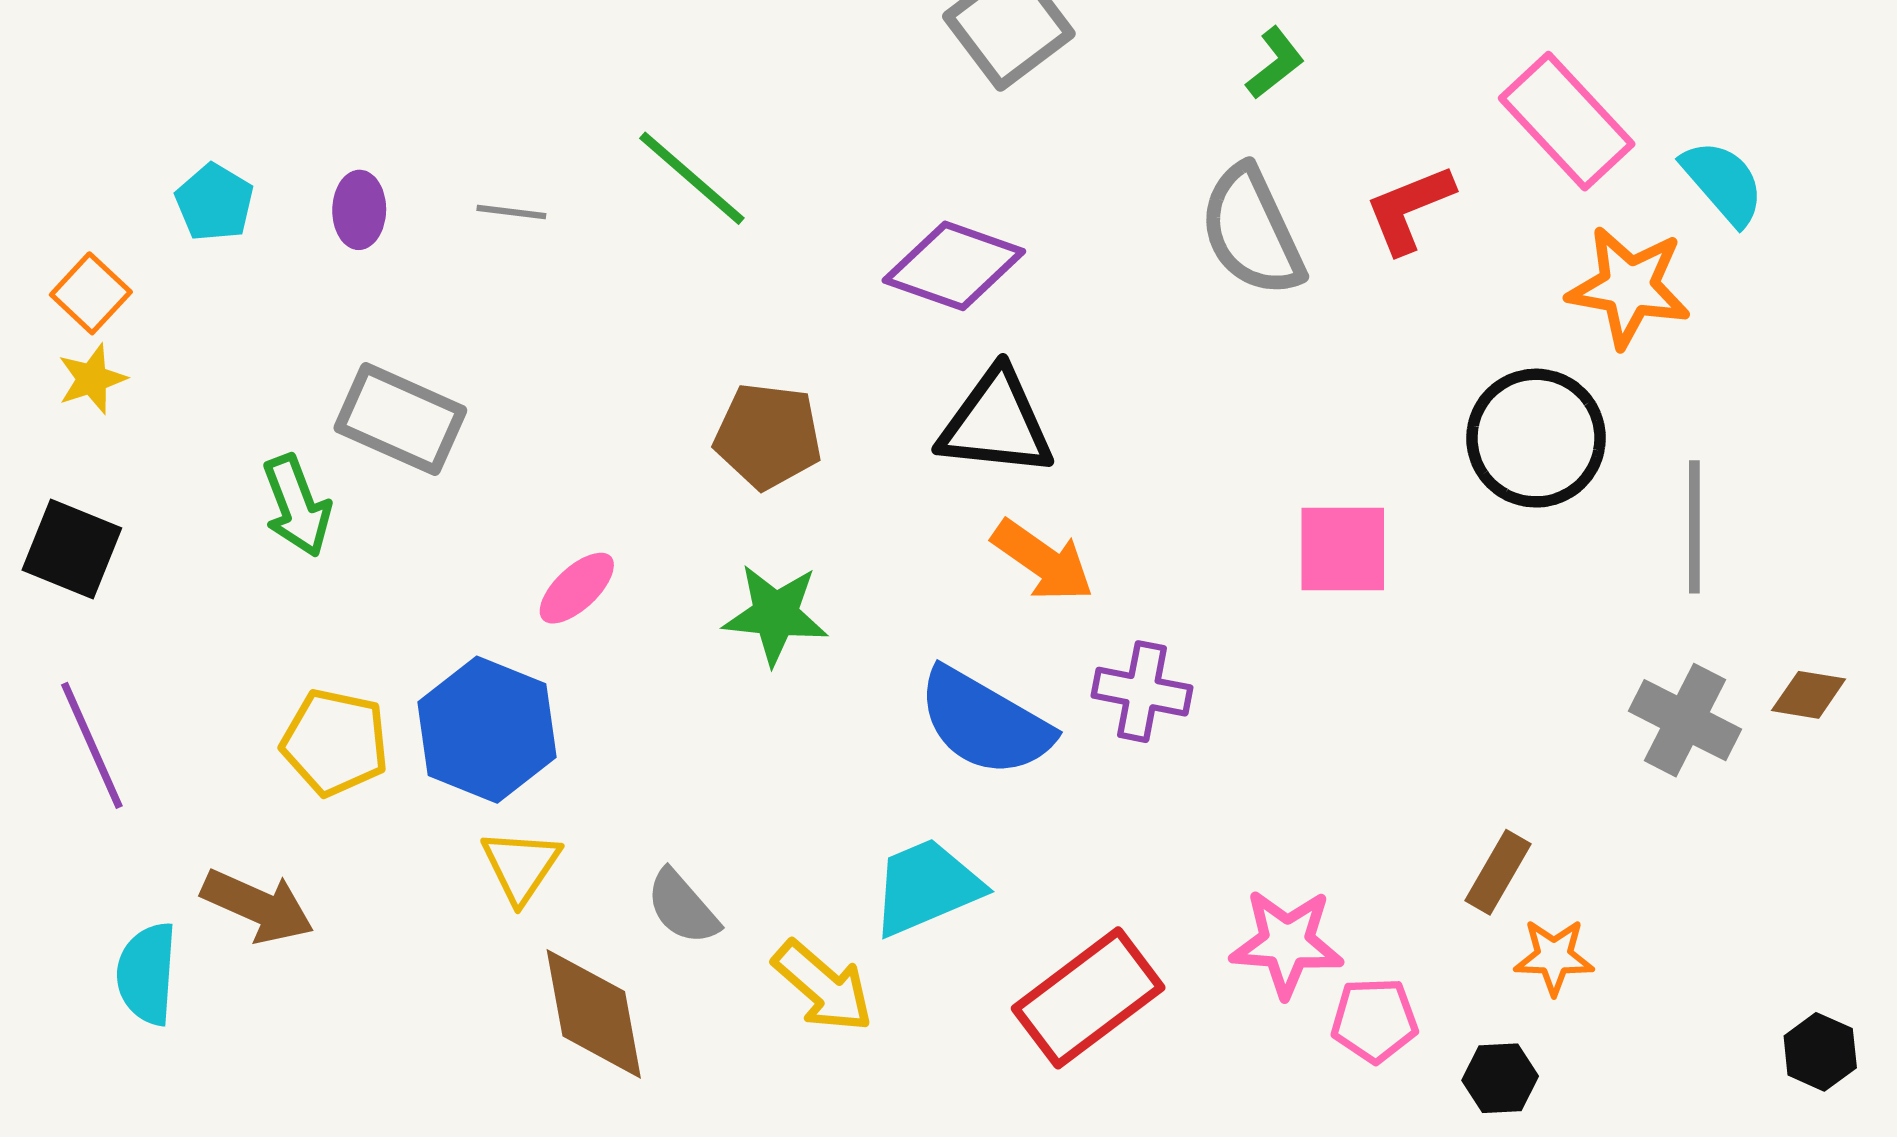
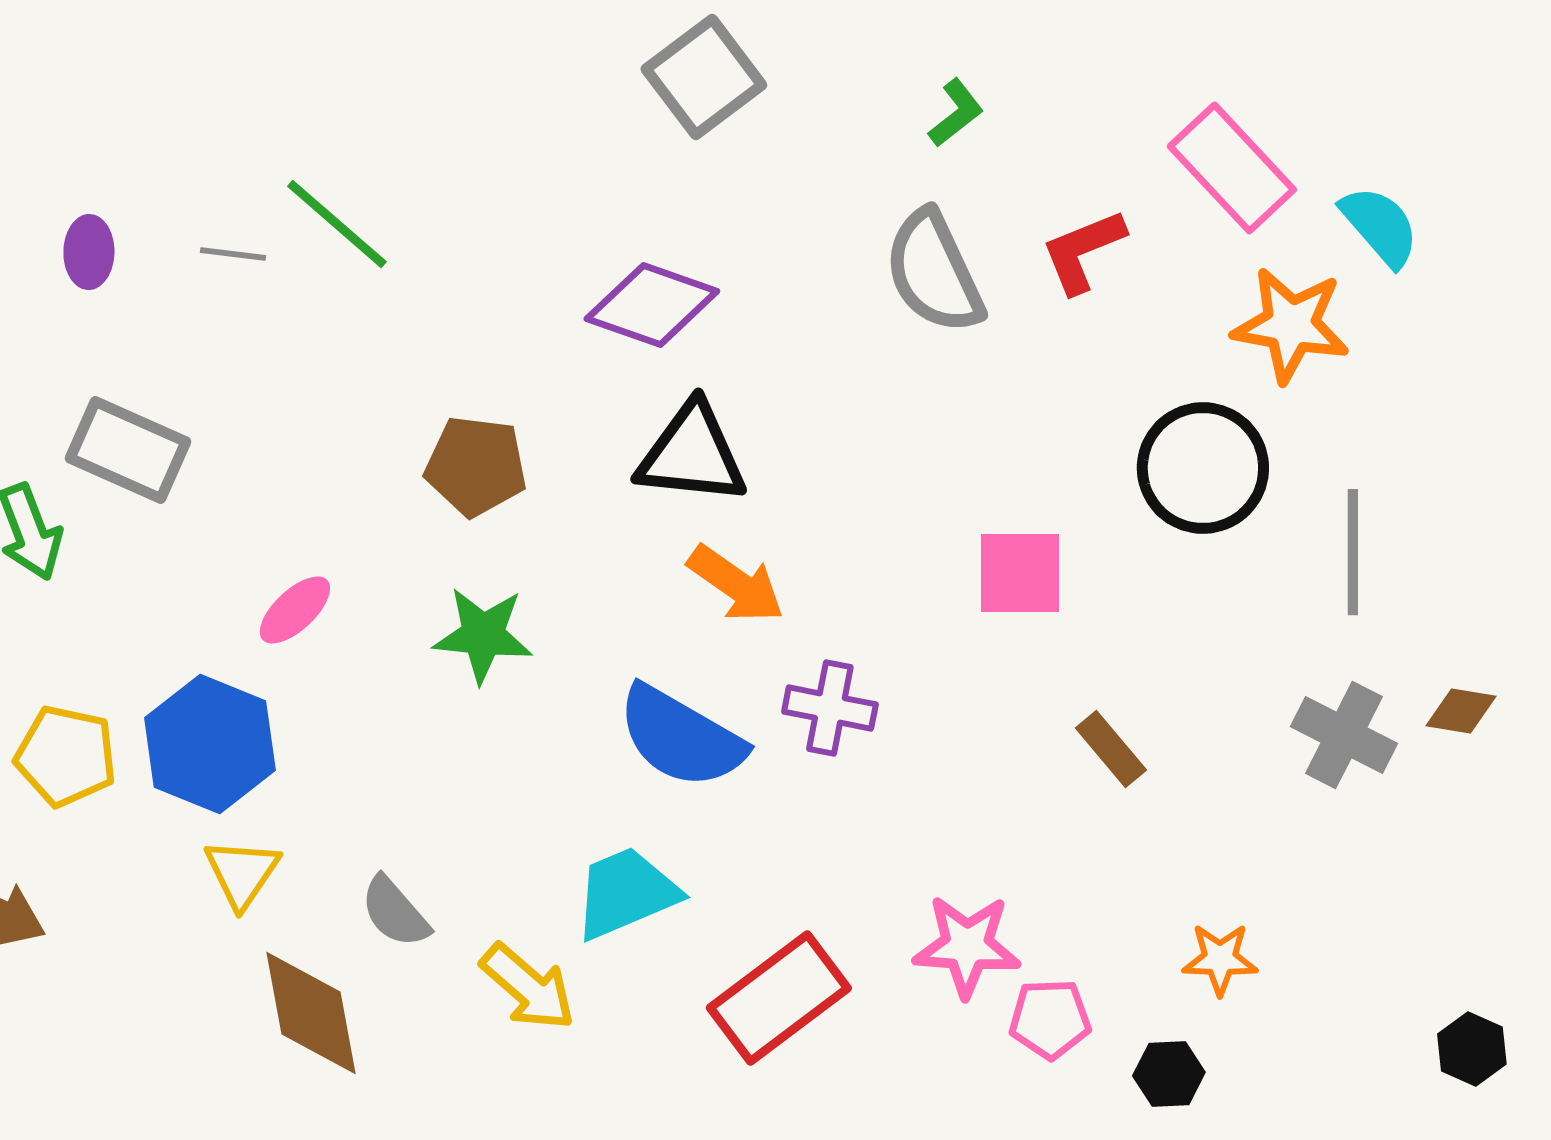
green line: (692, 178) -> (337, 224), moved
brown rectangle: (1498, 872) -> (1111, 749), moved, turned -70

